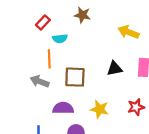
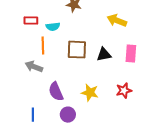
red rectangle: (43, 22) -> (31, 21), moved, turned 48
brown square: (75, 77) -> (77, 50), moved
purple semicircle: (63, 108) -> (56, 92), turned -114

